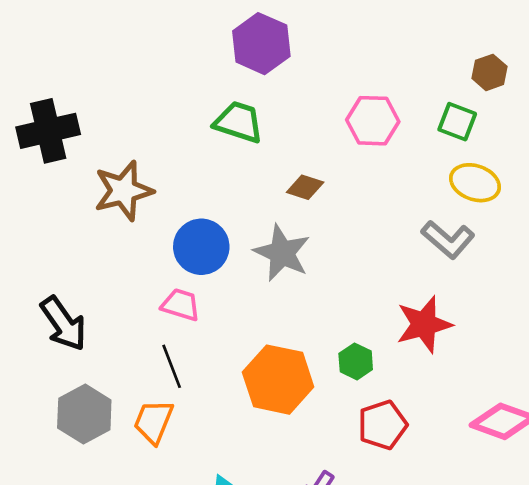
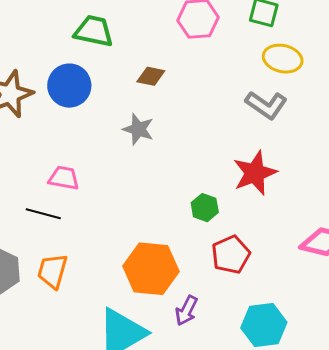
blue circle: (201, 247) -> (69, 86), moved
gray star: (282, 253) -> (138, 129), size x0.7
black line: (172, 366) -> (43, 214), moved, turned -48
orange hexagon: (278, 380) -> (151, 269), moved

